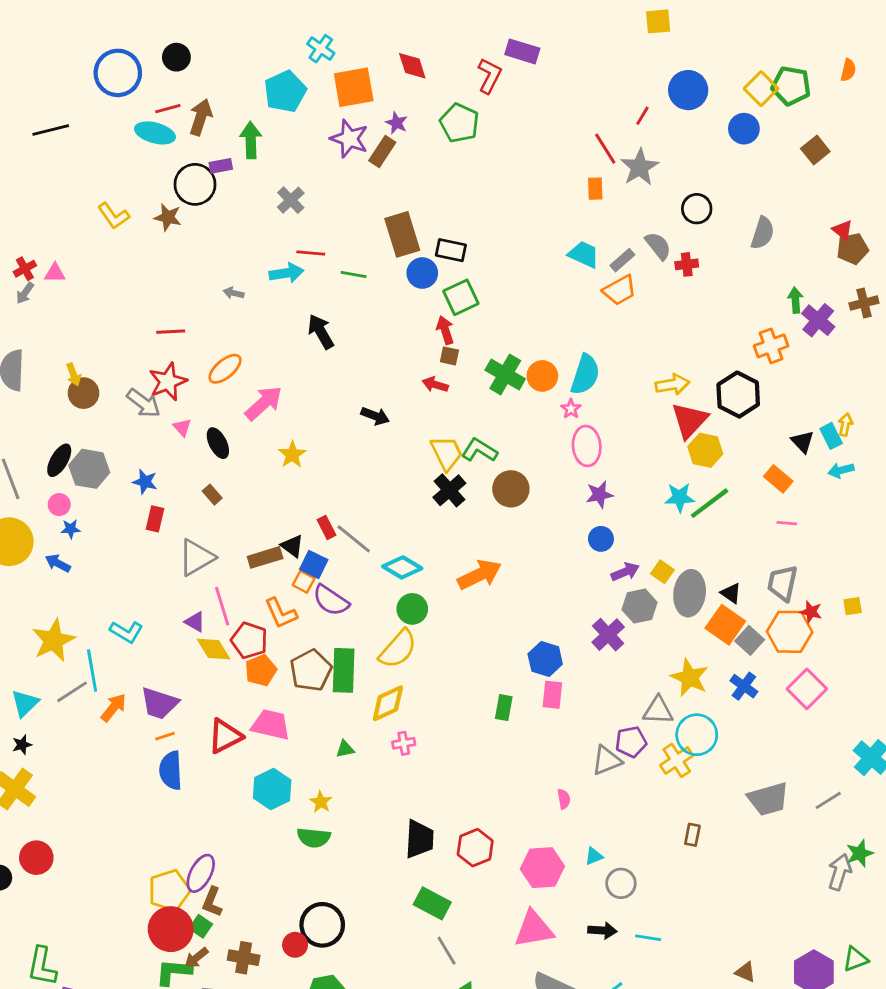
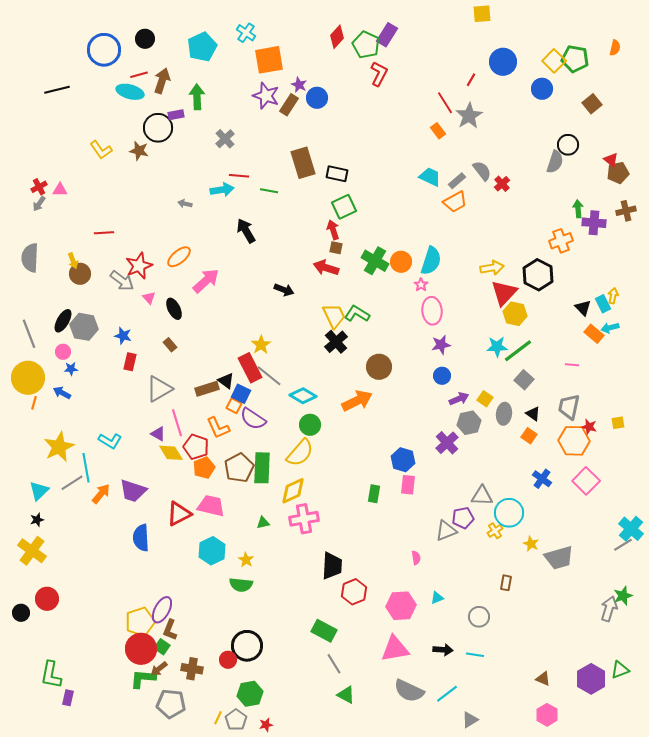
purple rectangle: (522, 51) -> (387, 35), turned -75
red diamond: (412, 66) -> (337, 37), moved, turned 60
red L-shape: (489, 76) -> (379, 74), moved
cyan pentagon: (285, 91) -> (202, 47), moved
green pentagon: (459, 123) -> (366, 45), moved
orange rectangle: (595, 189) -> (438, 131), turned -35
black circle: (697, 209) -> (568, 145), moved
red cross: (687, 264) -> (502, 184), turned -35
blue circle: (422, 273) -> (317, 98), moved
purple cross: (818, 320) -> (594, 223), turned -35
red line: (171, 332) -> (104, 233), moved
red arrow: (435, 385) -> (326, 268), size x1.4
yellow star: (292, 455) -> (261, 345), moved
orange rectangle: (778, 479) -> (594, 334), moved
brown circle: (511, 489) -> (379, 367), moved
red rectangle: (327, 527) -> (250, 368), size x1.8
gray ellipse: (690, 593) -> (504, 414), size x0.7
orange square: (725, 625) -> (529, 436), size x0.6
gray square: (750, 640) -> (524, 380), moved
yellow star: (690, 678) -> (531, 544), moved, size x0.6
orange line: (165, 736) -> (34, 403), moved, turned -56
pink cross: (404, 743) -> (304, 519), size x1.8
yellow cross: (677, 760) -> (495, 531), size x0.7
gray line: (828, 800) -> (623, 545), moved
black trapezoid: (419, 839) -> (332, 566), moved
gray circle: (621, 883) -> (479, 617), moved

